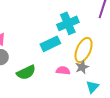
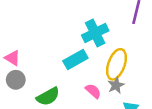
pink semicircle: (63, 71) -> (93, 91), turned 40

